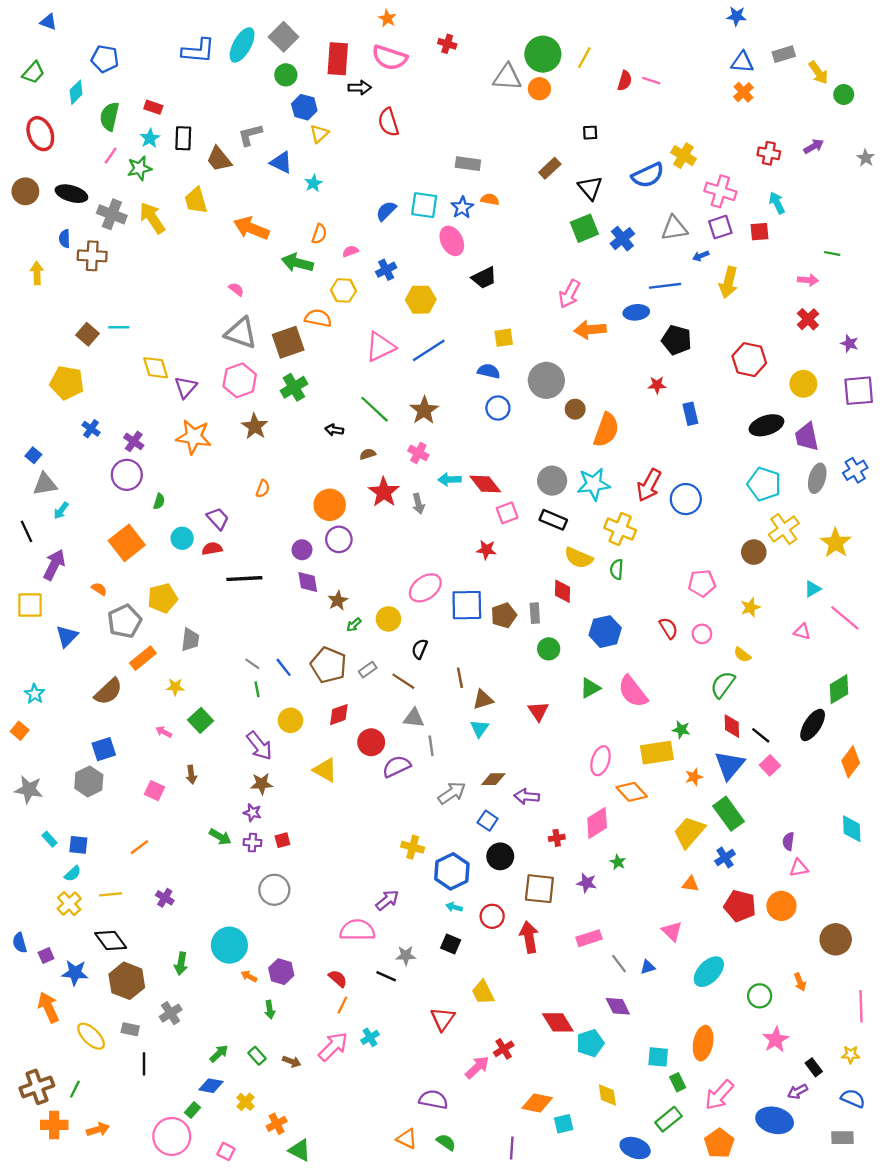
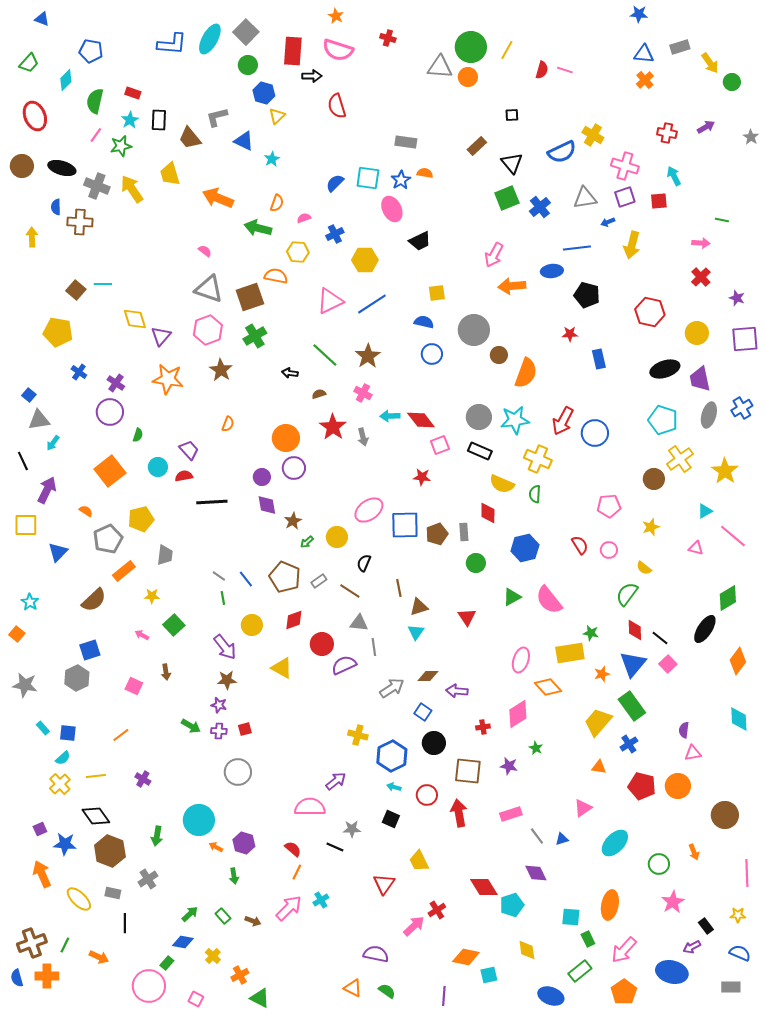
pink triangle: (672, 931) -> (583, 808), turned 42
blue semicircle: (20, 943) -> (17, 978), moved
orange arrow: (98, 1130) -> (99, 957), moved, turned 42

